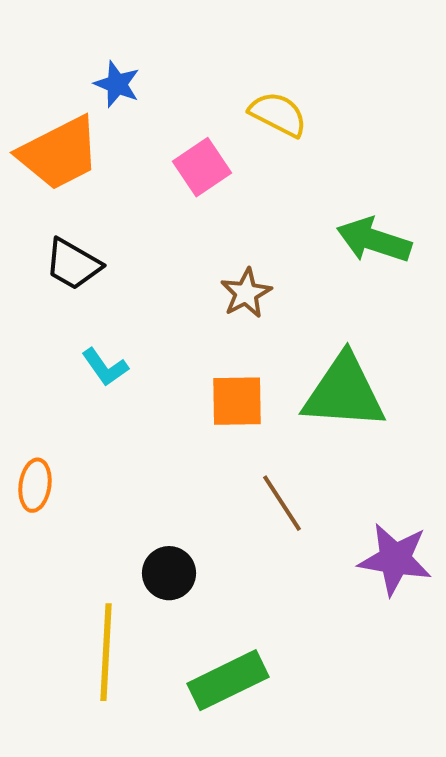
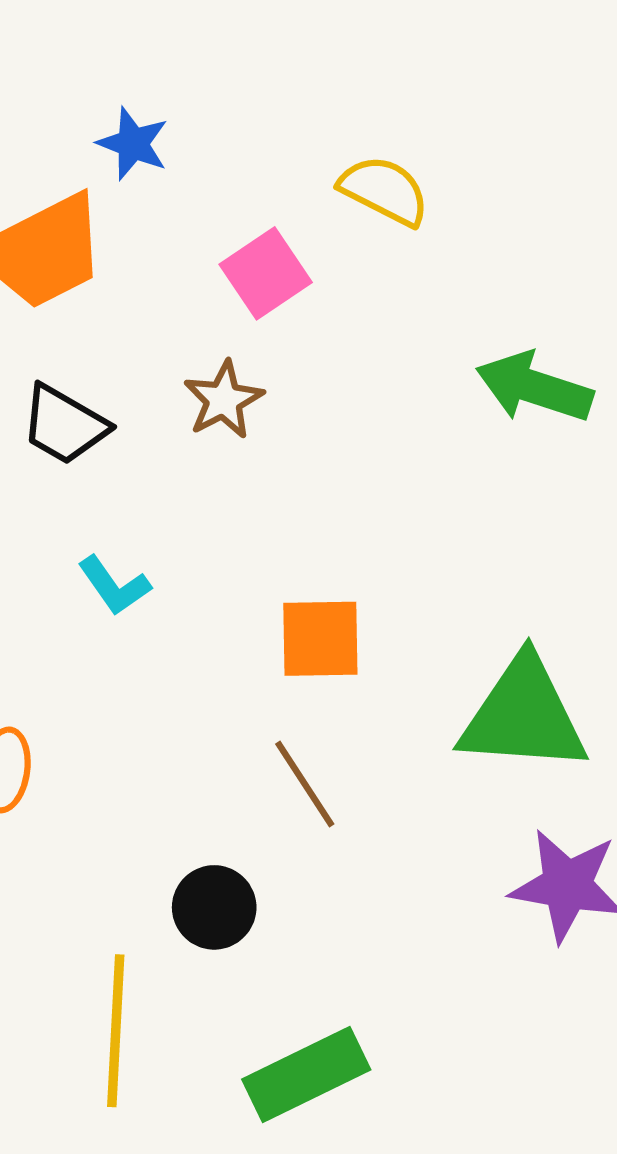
brown star: (246, 293) -> (224, 400), moved
green triangle: (344, 392) -> (523, 715), moved
brown line: (282, 503) -> (305, 784), moved

